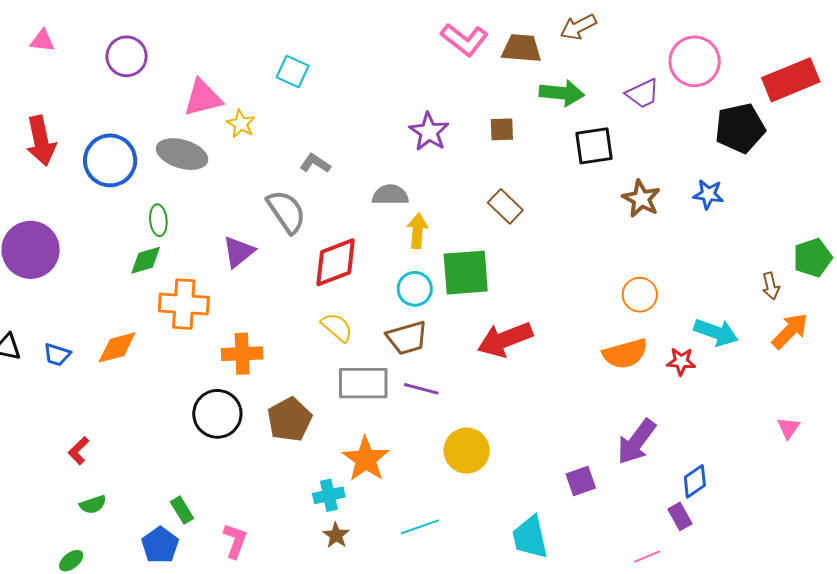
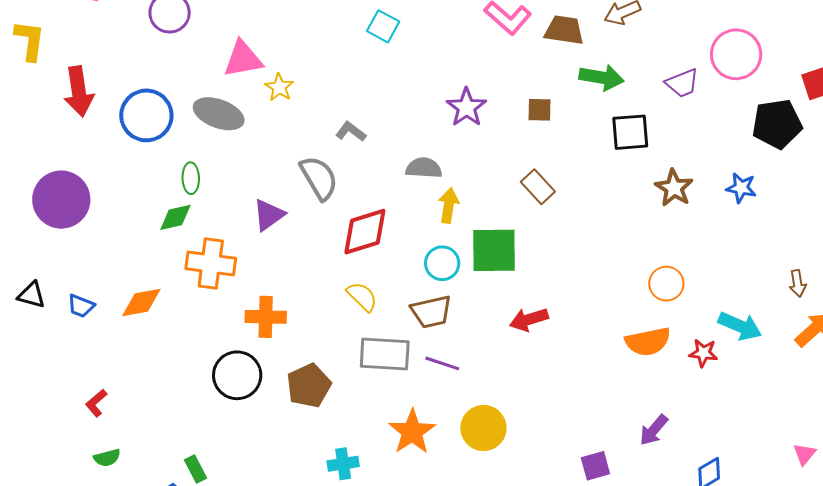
cyan square: (293, 71) -> (383, 26), moved
red arrow: (505, 339) -> (529, 320), size x0.7
pink triangle: (788, 428) -> (804, 454), moved
purple arrow: (637, 442) -> (654, 430), size x0.7
orange star: (366, 459) -> (412, 432), moved

